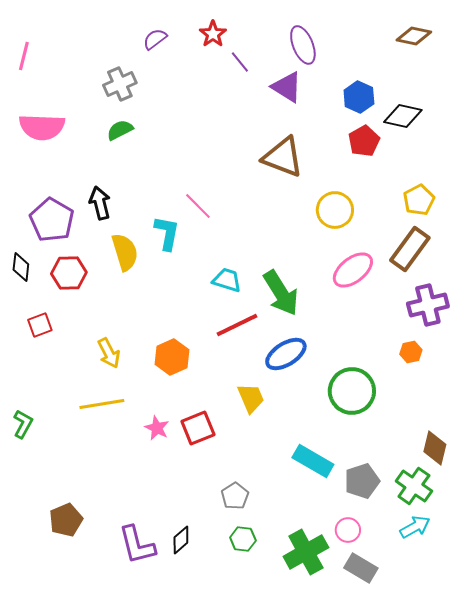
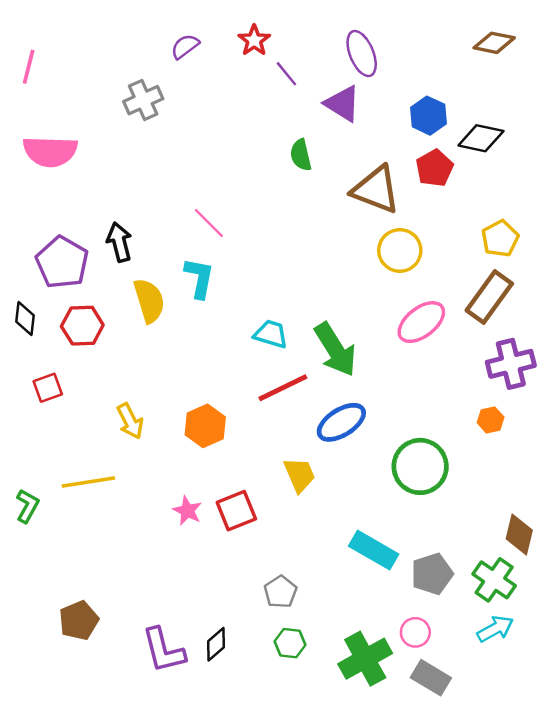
green semicircle: (120, 130) -> (301, 155), moved, turned -76
brown triangle: (283, 157) -> (376, 190), moved
pink line: (198, 206) -> (209, 223), moved
yellow line: (102, 404) -> (88, 482), moved

